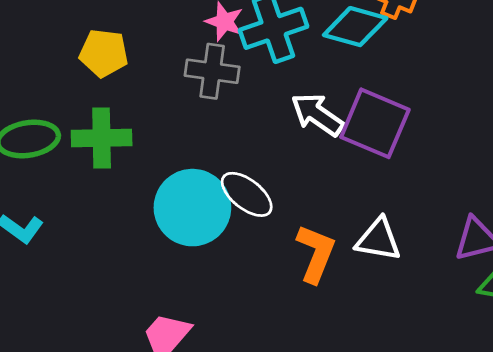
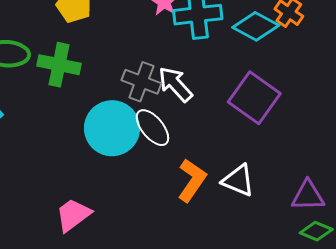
gray cross: (212, 71) -> (141, 82), moved
white arrow: (317, 115) -> (175, 84), moved

